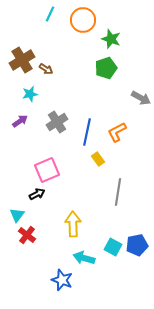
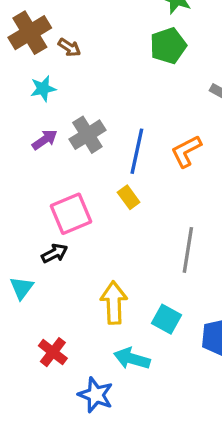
purple arrow: (20, 121) -> (45, 140), moved
yellow rectangle: (98, 159) -> (129, 197), moved
red cross: (27, 235) -> (53, 352), moved
cyan square: (113, 247) -> (166, 319), moved

